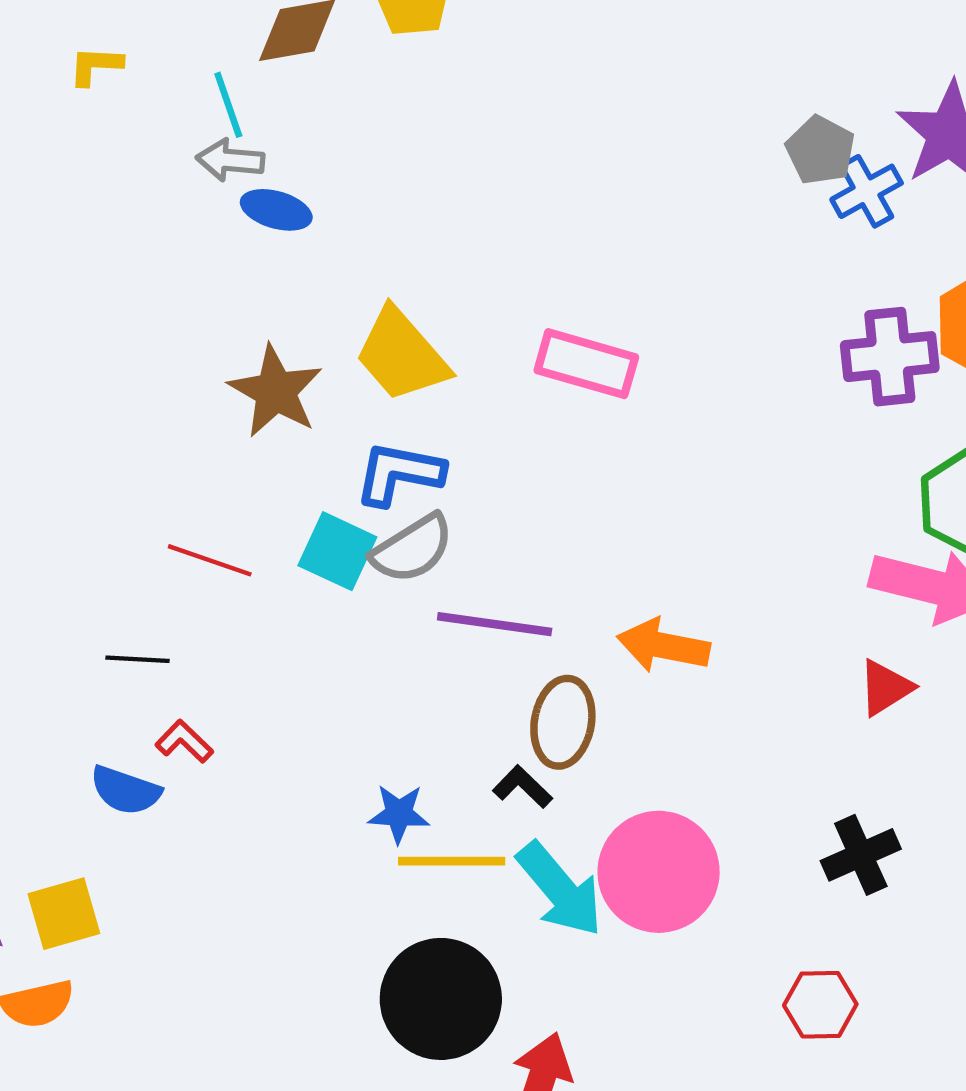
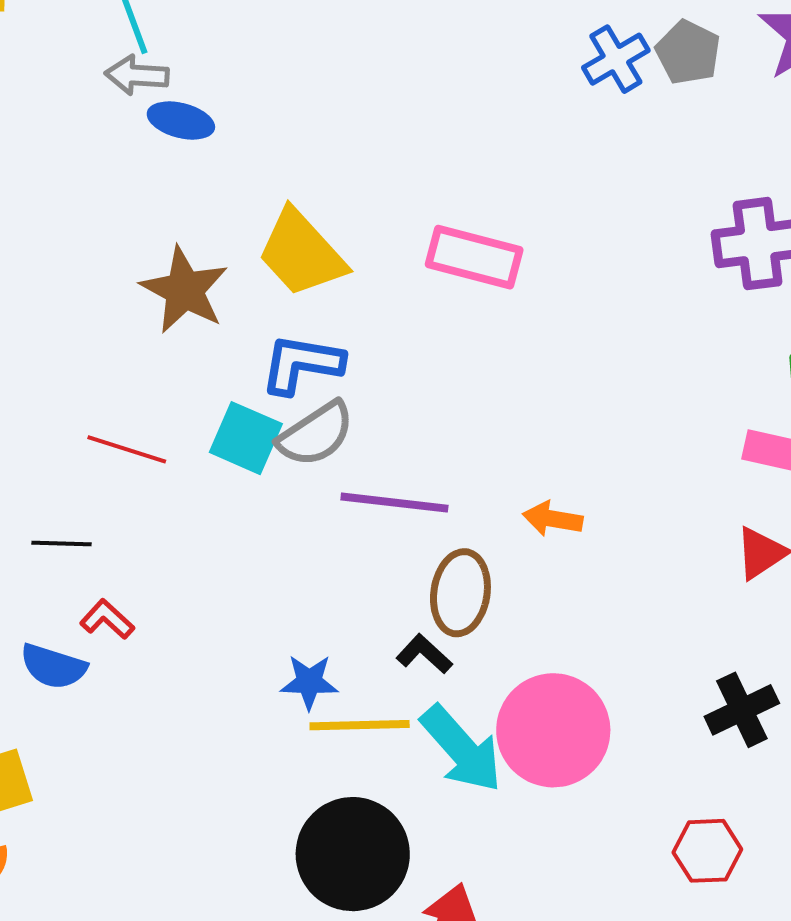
blue cross: (867, 191) -> (616, 59), moved
orange arrow: (663, 646) -> (553, 519), size x0.7

